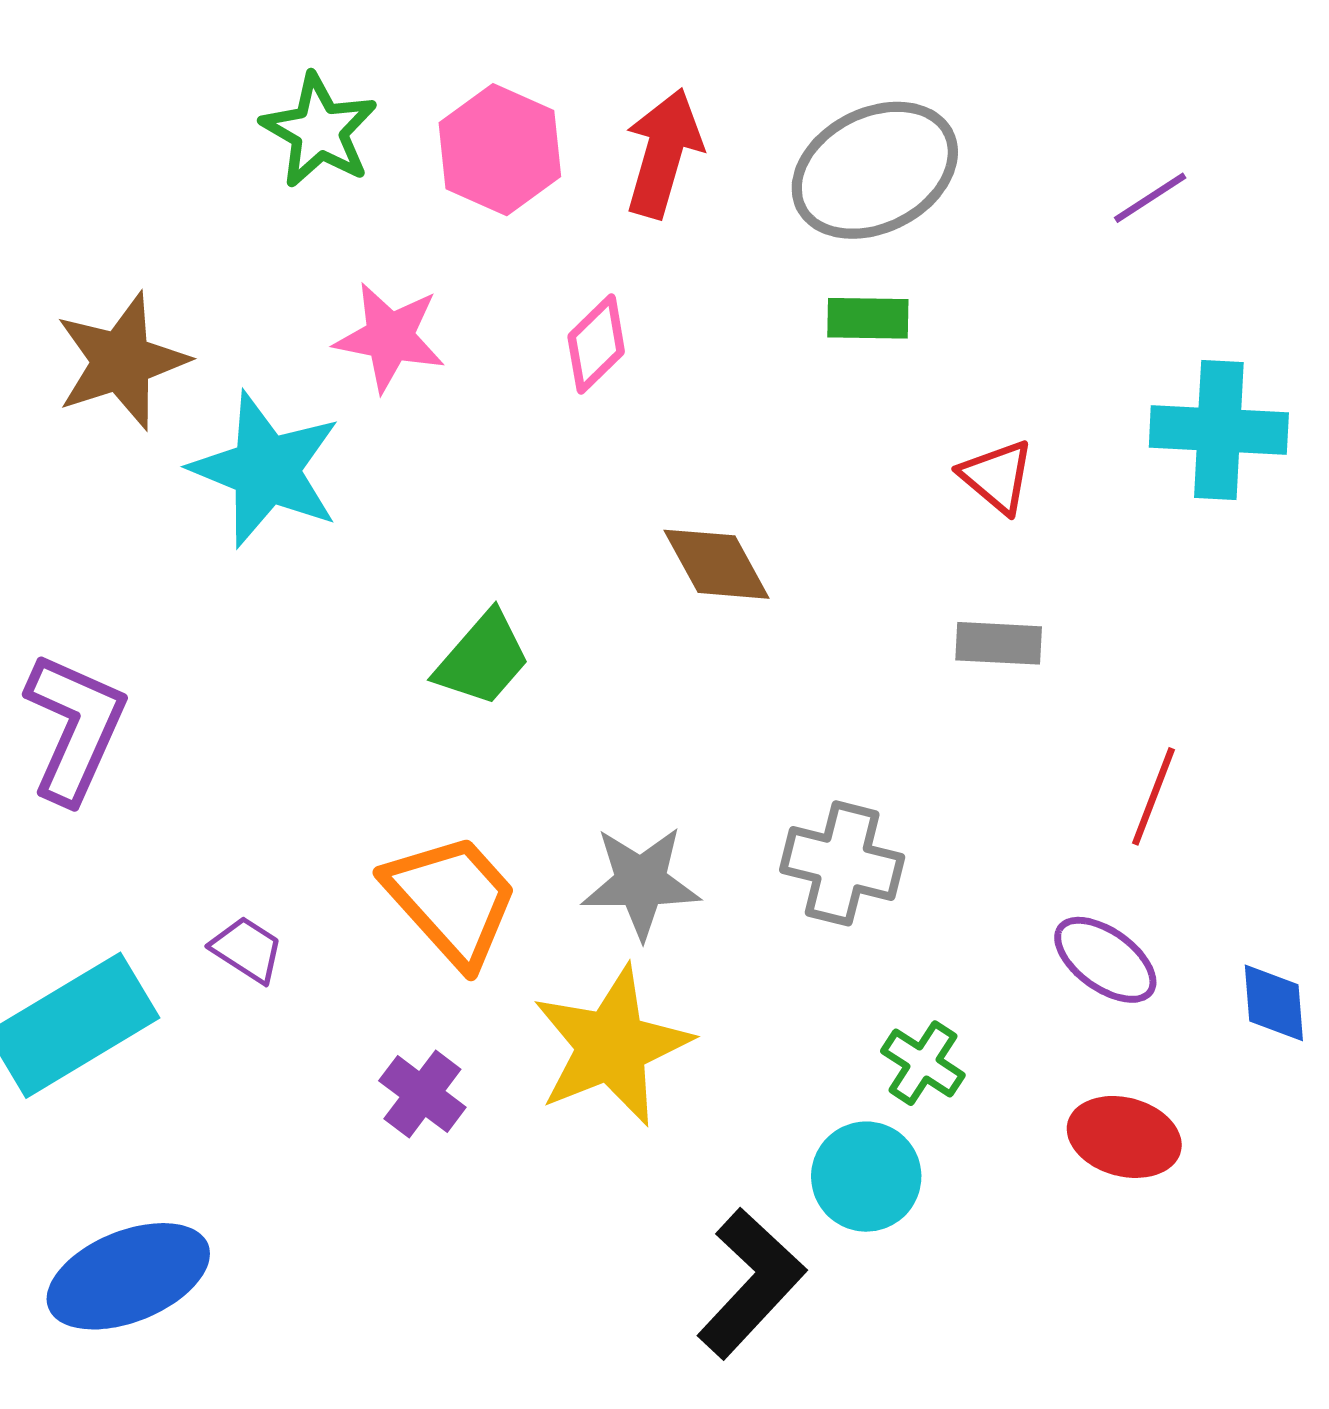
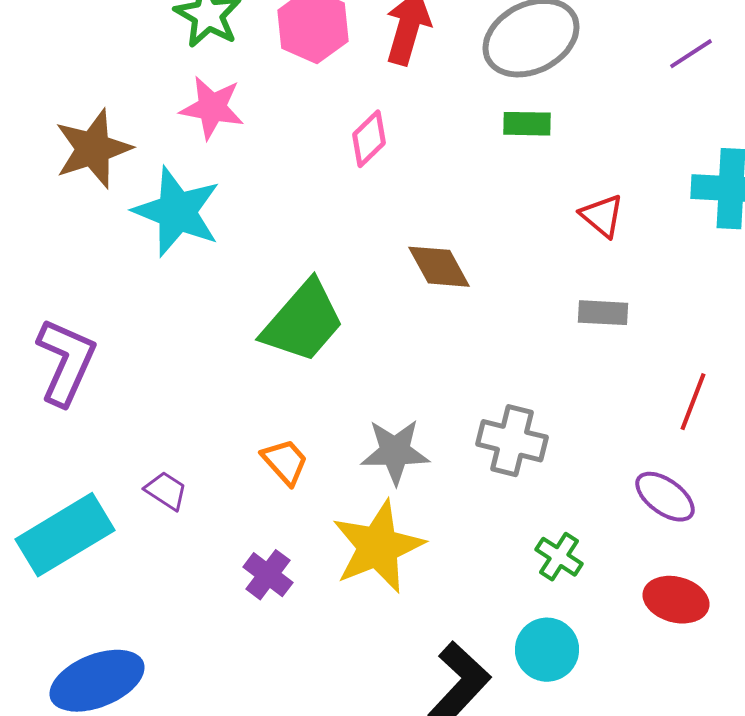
pink star: (390, 337) -> (212, 108), moved
green trapezoid: (483, 659) -> (303, 322), size x1.5
orange trapezoid: (452, 900) -> (285, 462), size x0.6
cyan circle: (866, 1177) -> (547, 650), moved

